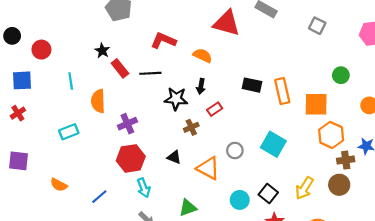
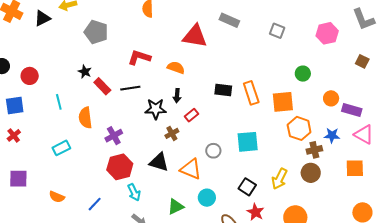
cyan square: (273, 144) -> (248, 142), turned -30
black triangle: (174, 157) -> (159, 162), size x1.5
cyan circle: (240, 200) -> (207, 198), moved

